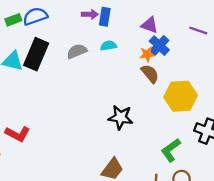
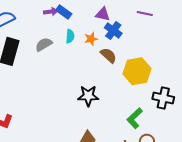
blue rectangle: (105, 17) -> (64, 12), turned -56
cyan semicircle: (108, 46) -> (70, 36), turned 112
orange star: (147, 54) -> (91, 39), moved

